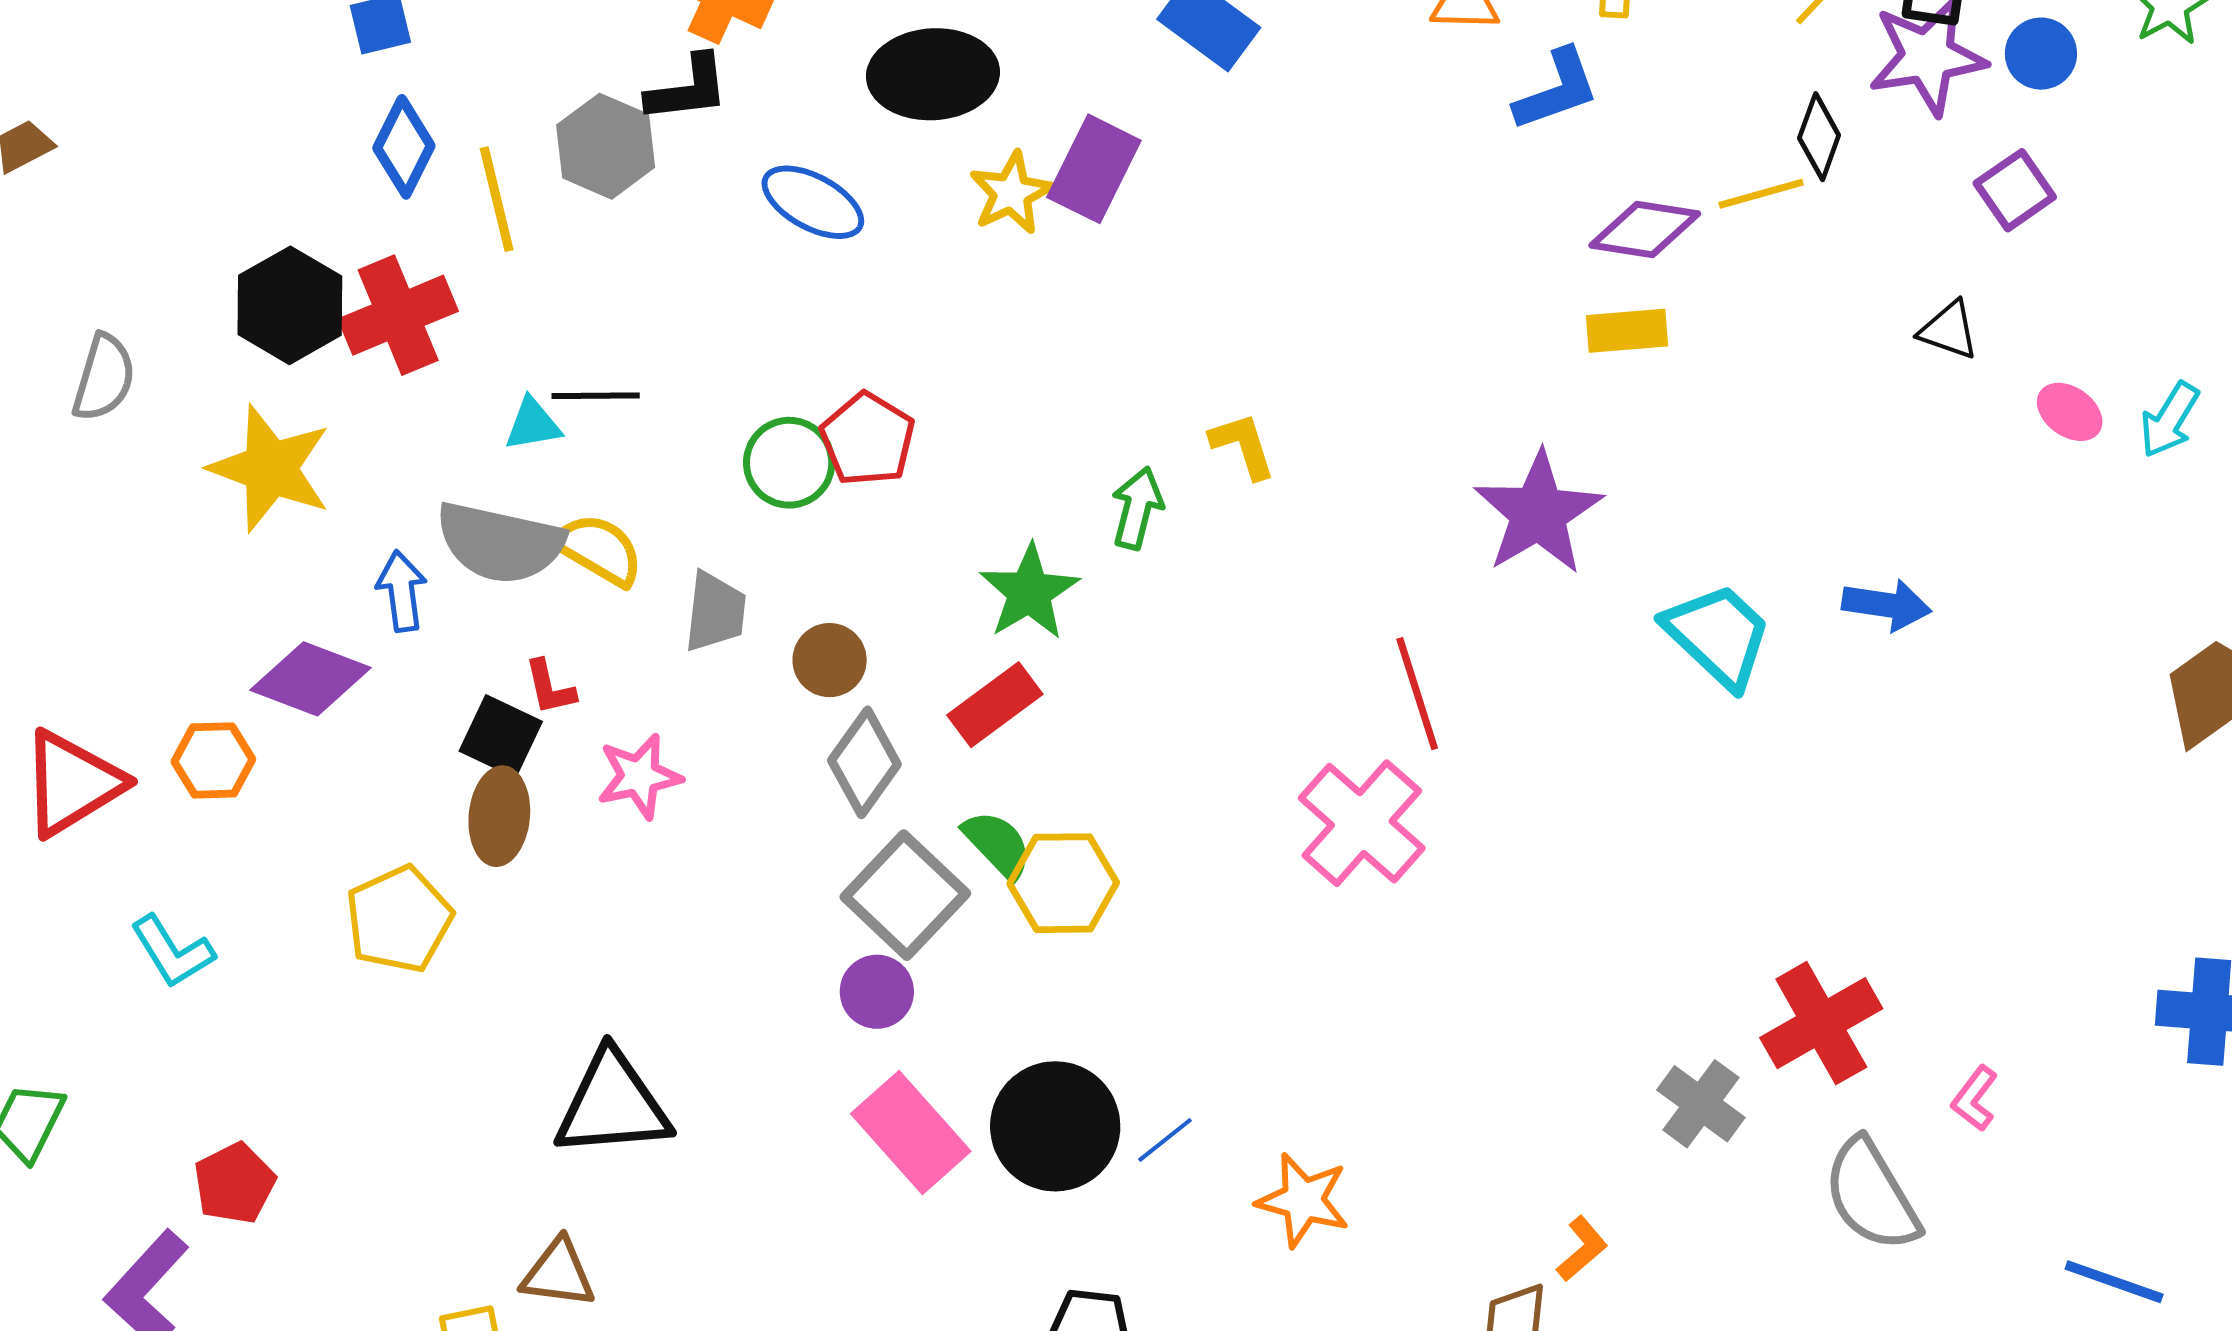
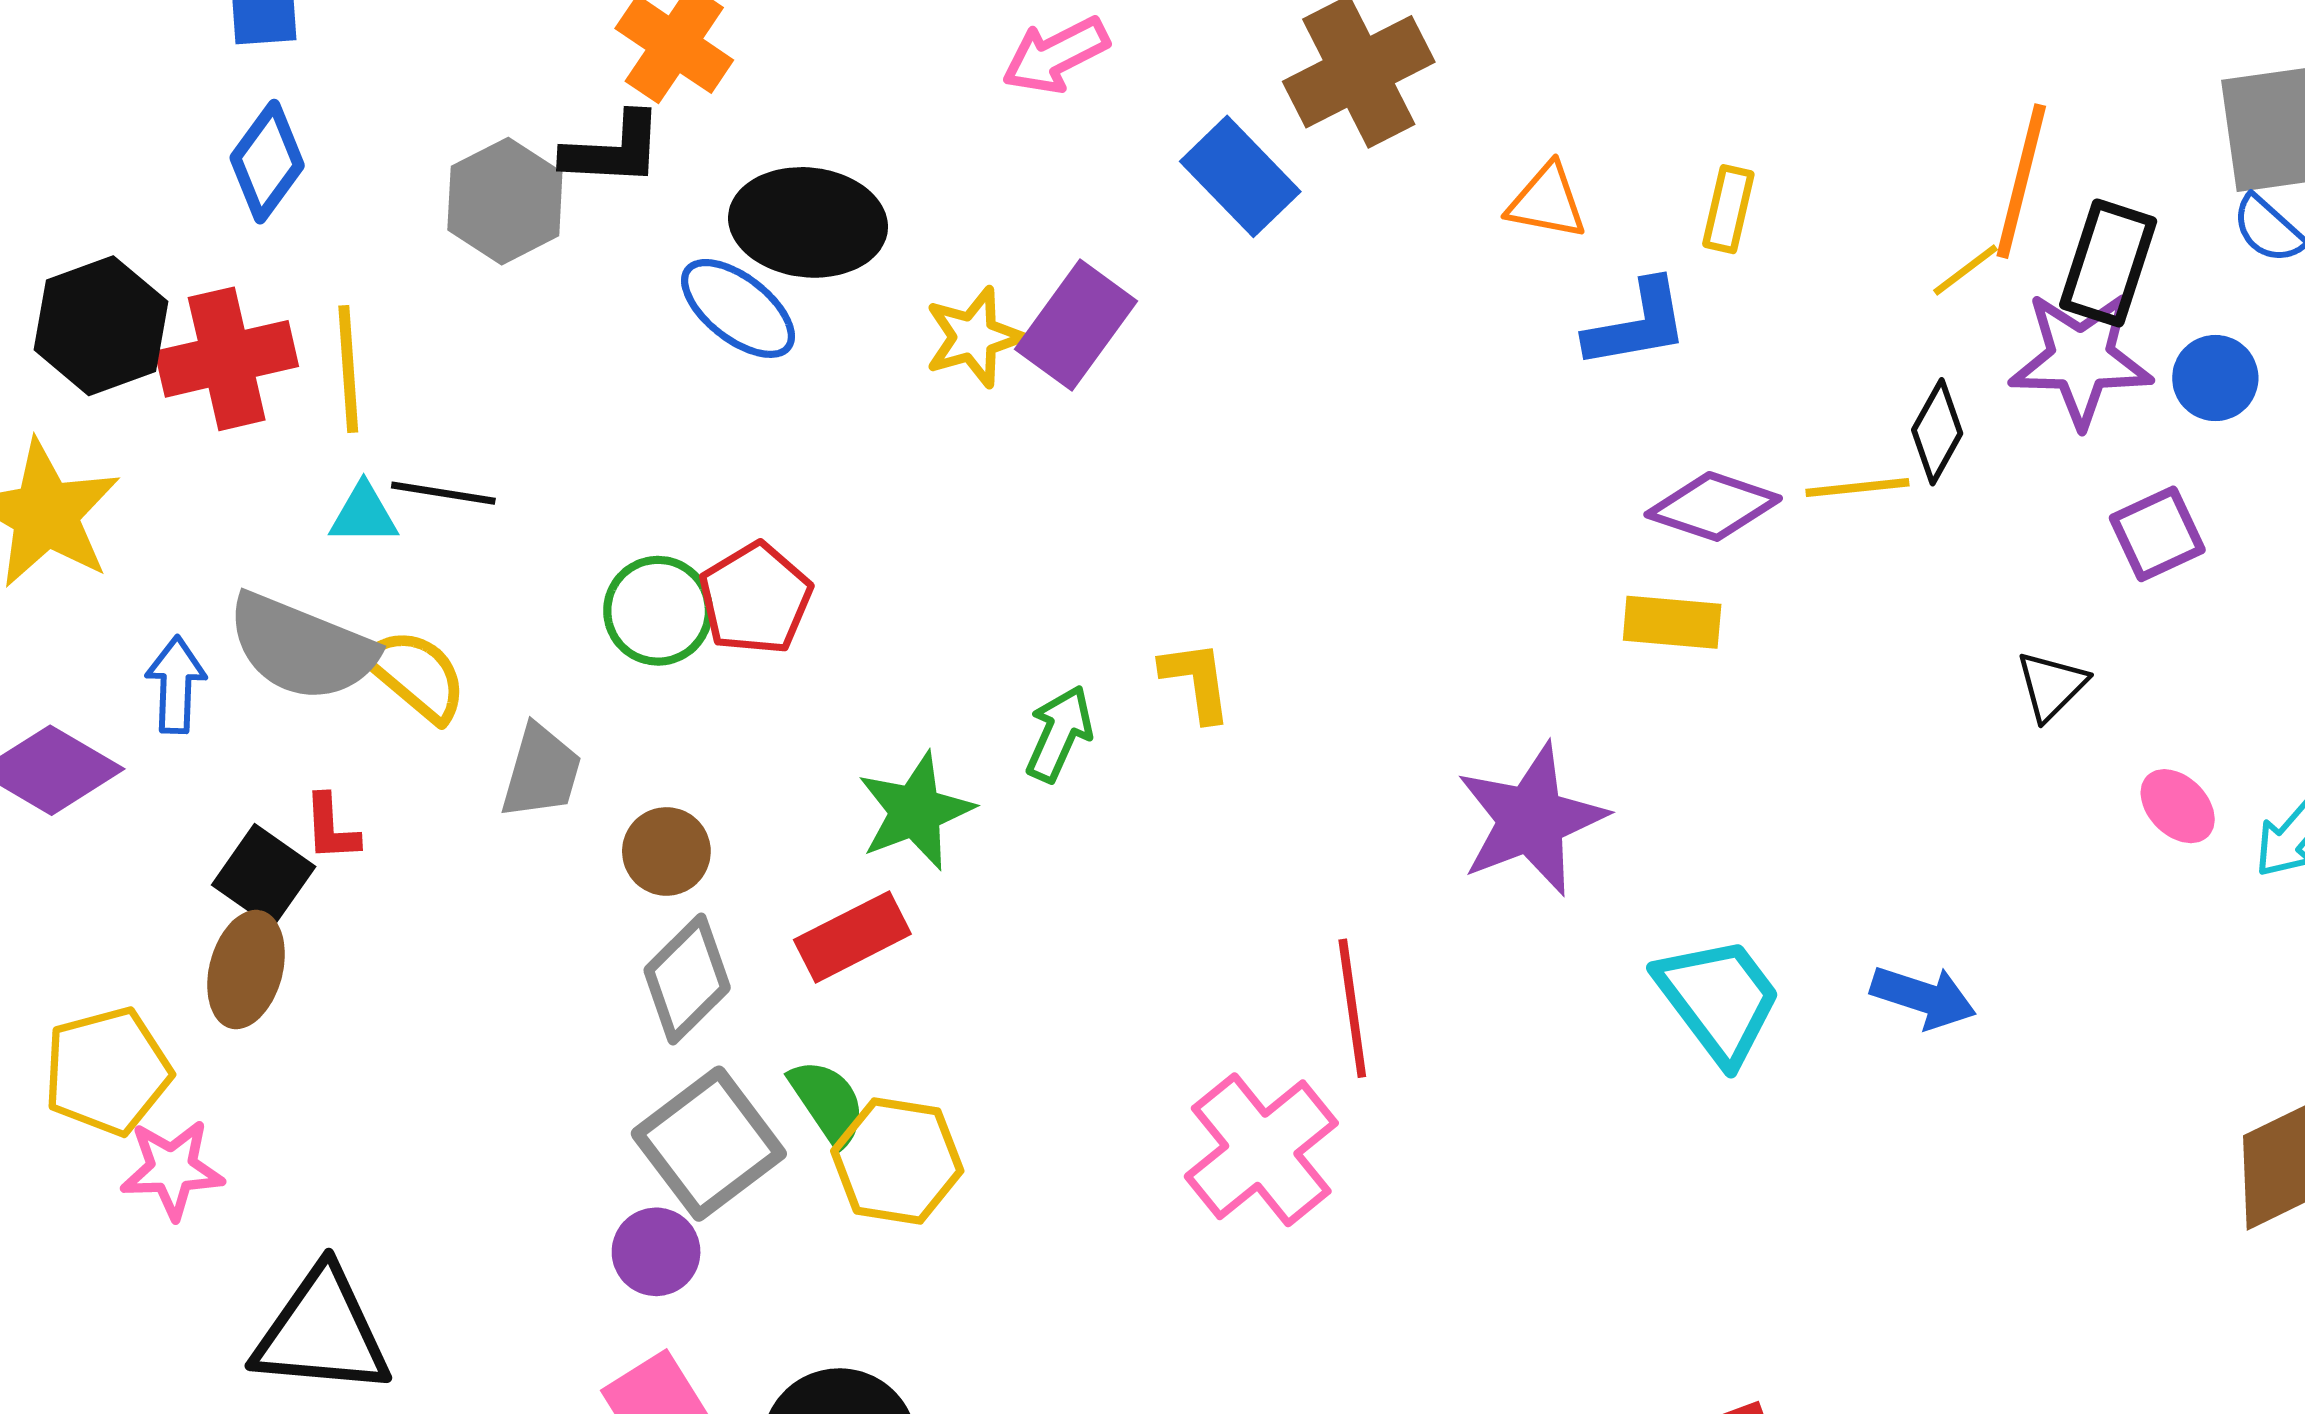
black ellipse: (933, 74) -> (808, 222), moved
yellow line: (497, 199) -> (348, 369), moved
black triangle: (1949, 330) -> (2051, 686), turned 46
pink star: (639, 776) -> (172, 1169), moved

